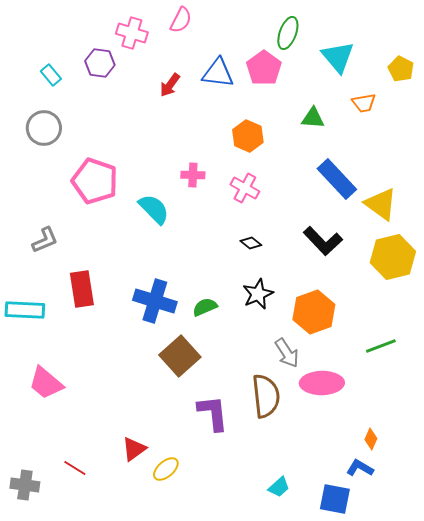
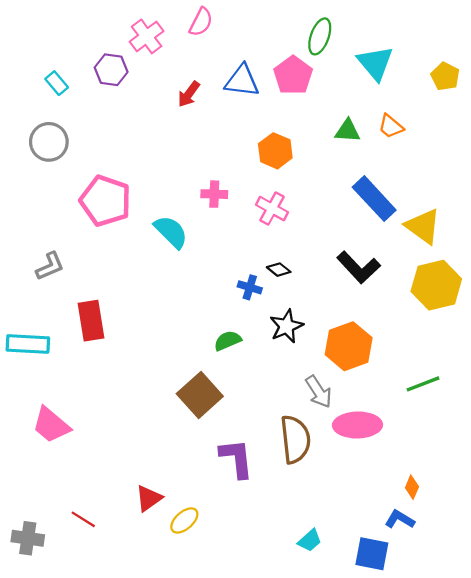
pink cross: (132, 33) -> (147, 36), turned 36
orange trapezoid: (364, 103) -> (391, 126), moved, turned 50
blue cross: (155, 301) -> (250, 287), moved, size x0.5

